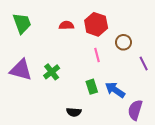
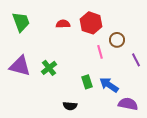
pink line: (97, 55) -> (100, 52), moved
purple semicircle: (135, 110) -> (128, 104), turned 84

